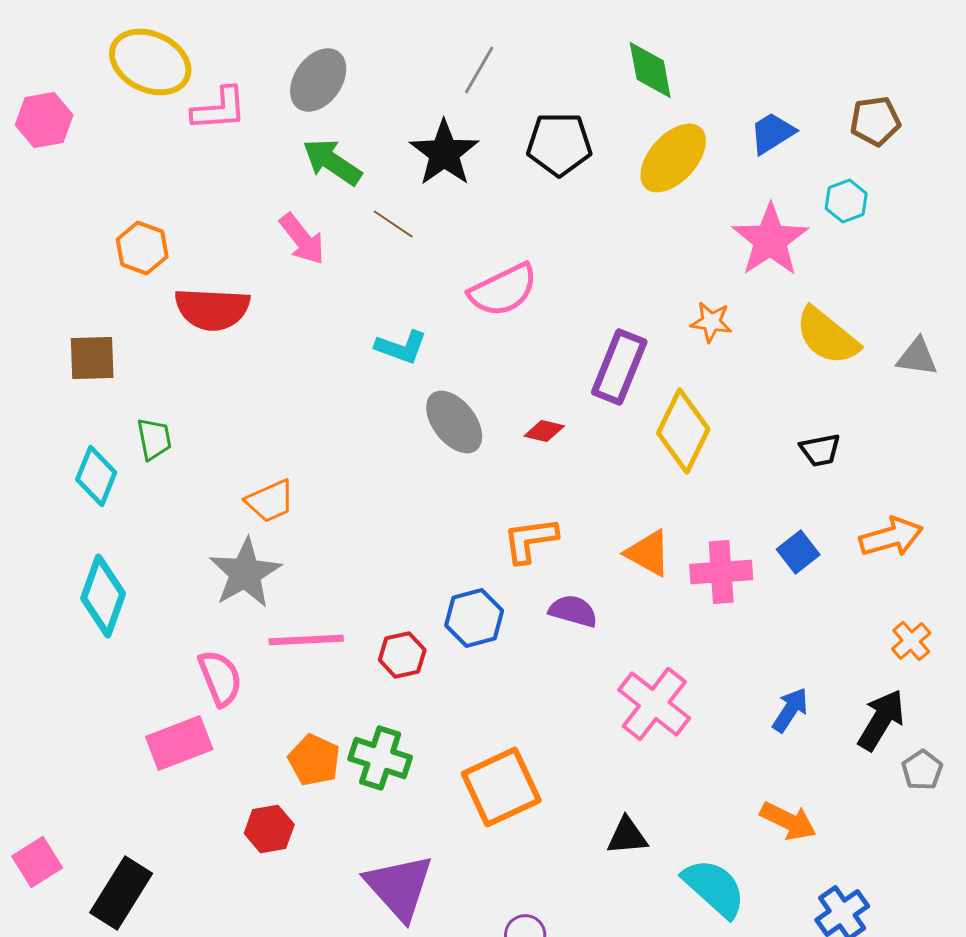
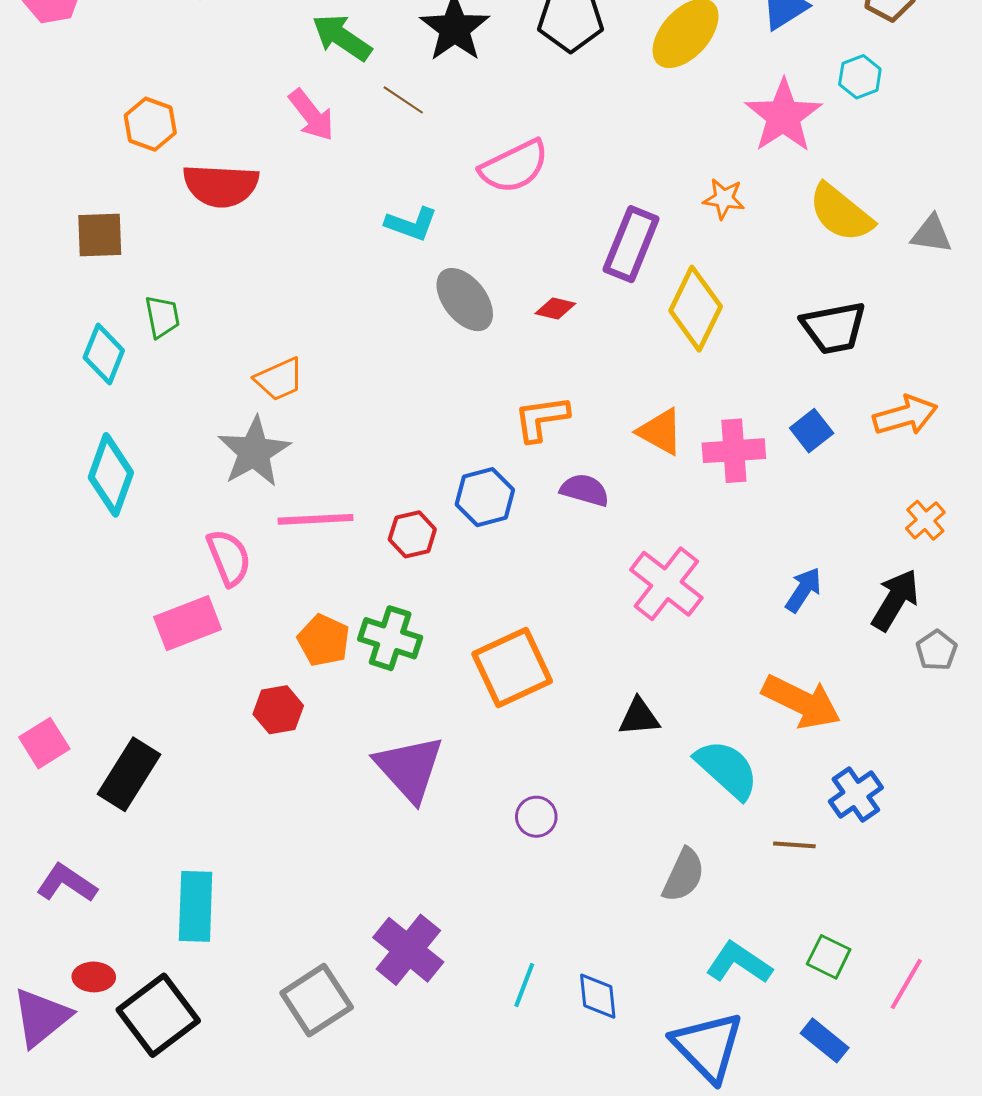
black trapezoid: (820, 450) -> (834, 328), size x1.6
orange arrow: (788, 821) -> (801, 702), size x1.4

